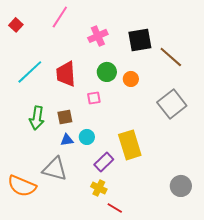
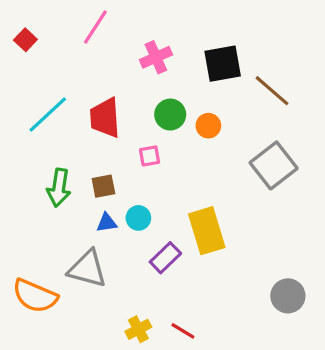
yellow cross: (99, 188) -> (138, 329), moved, turned 35

